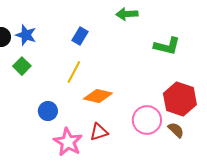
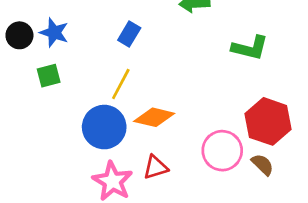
green square: (22, 66) -> (49, 76), turned 30
blue circle: (48, 111) -> (104, 127), moved, size x1.6

